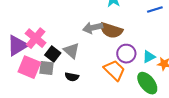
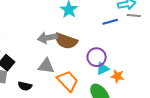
gray triangle: (71, 51) -> (46, 66), moved, turned -36
purple circle: (126, 54) -> (97, 57), moved

